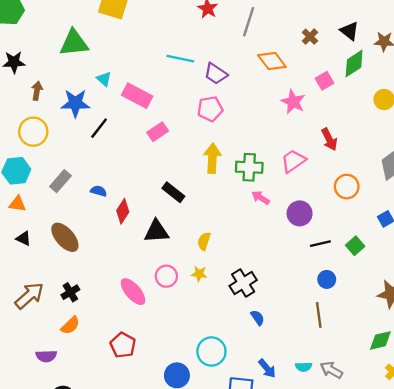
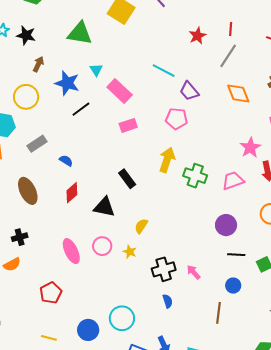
pink star: (293, 102) -> (250, 148), moved
pink arrow: (261, 198) -> (194, 272), moved
red diamond: (123, 211) -> (72, 193), moved

